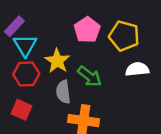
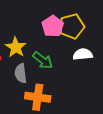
pink pentagon: (87, 30) -> (53, 26), moved
yellow pentagon: (124, 36) -> (72, 26), turned -30

